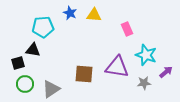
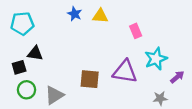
cyan pentagon: (43, 27) -> (22, 23), moved
cyan star: (146, 55) -> (156, 59), turned 30
gray star: (144, 83) -> (160, 98), moved

